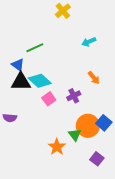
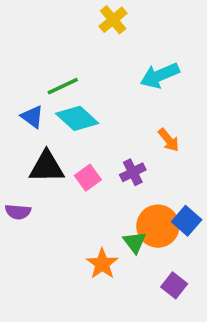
cyan arrow: (89, 42) -> (160, 75), size x1.5
cyan diamond: (40, 81) -> (77, 118), moved
black triangle: (21, 82) -> (47, 167), moved

